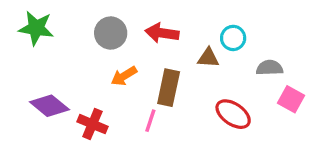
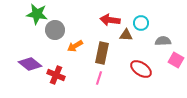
green star: (36, 28) -> (37, 14), moved
gray circle: (111, 33) -> (55, 30), moved
red arrow: (162, 33) -> (110, 20), moved
pink line: (150, 121) -> (99, 78), moved

